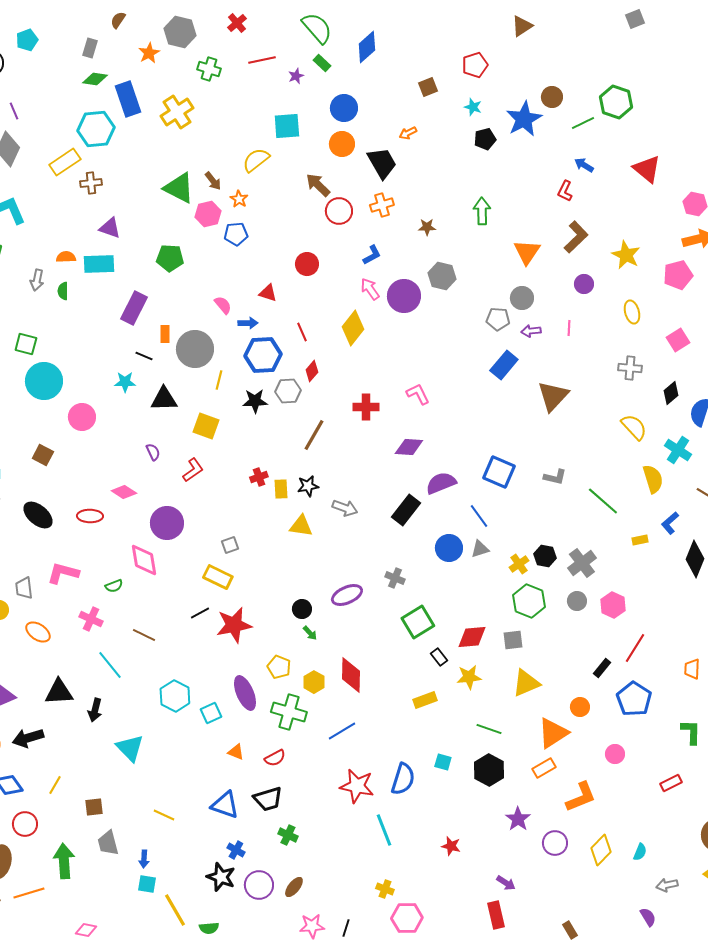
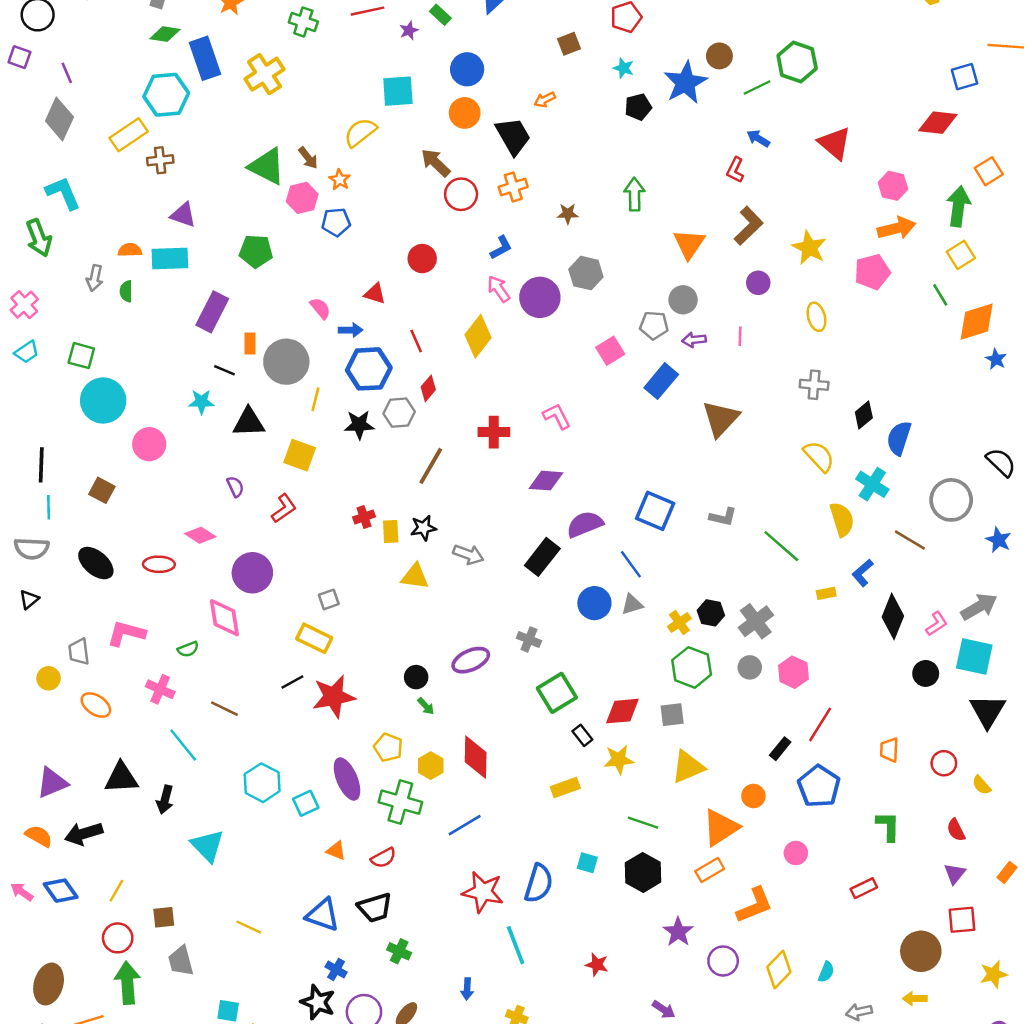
pink square: (678, 340) -> (610, 351), moved
red circle: (25, 824) -> (118, 938), moved
blue arrow: (144, 859) -> (467, 989), moved

